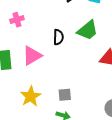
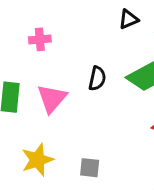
pink triangle: (32, 56) -> (52, 99), turned -30

